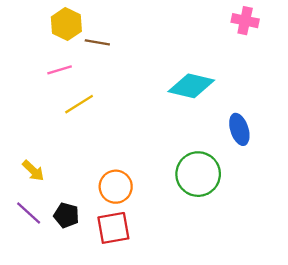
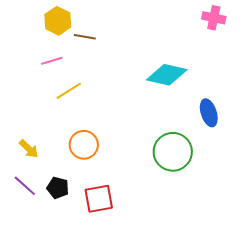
orange circle: (116, 187) -> (84, 145), moved

